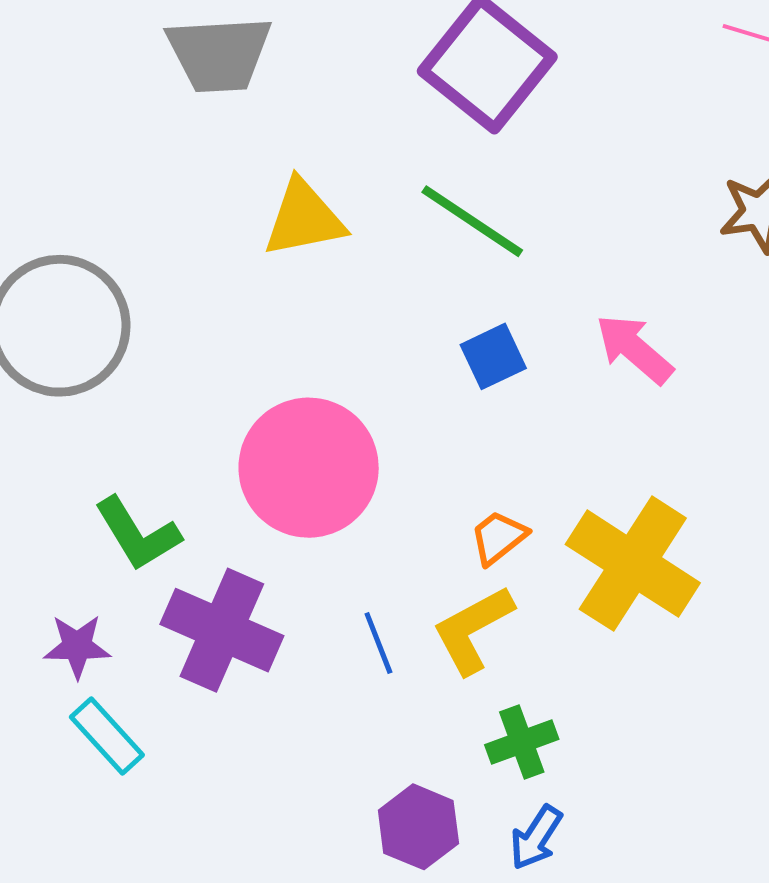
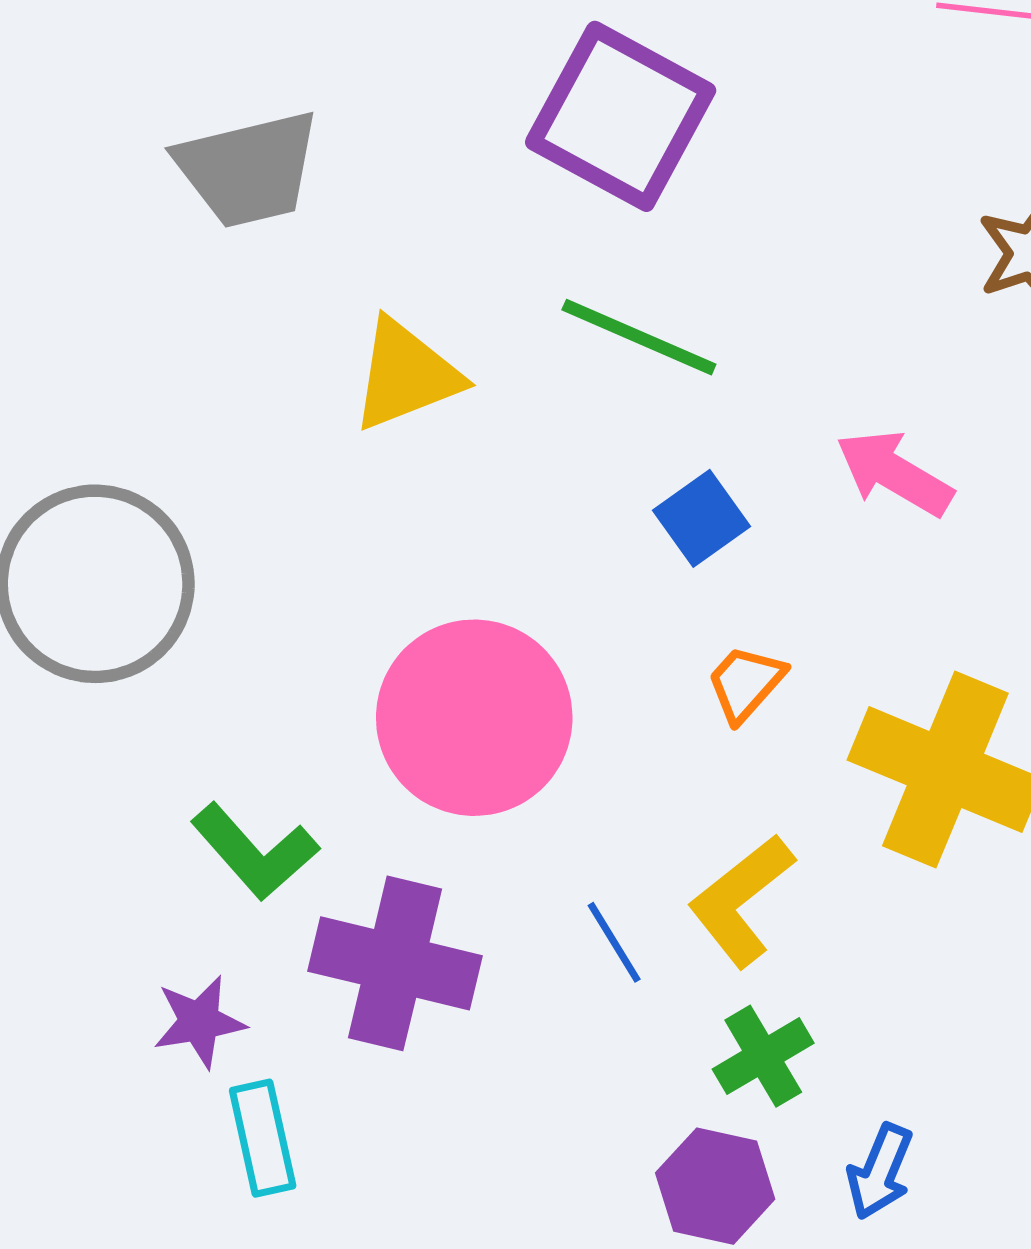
orange trapezoid: (498, 537) -> (746, 683), moved
cyan rectangle: (107, 736) -> (263, 1138), turned 40
green cross: (522, 742) -> (763, 1056), moved

